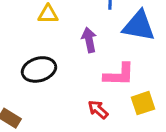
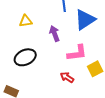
blue triangle: (139, 26) -> (85, 20), turned -35

